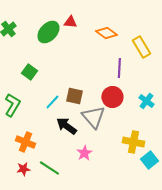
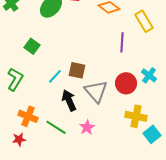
red circle: (112, 97) -> (126, 83), moved
black arrow: (66, 126) -> (69, 100), turned 30
green line: (49, 168) -> (56, 127), moved
red star: (23, 169) -> (19, 139), moved

